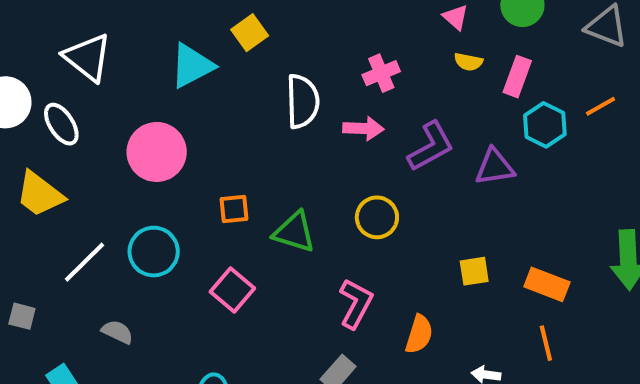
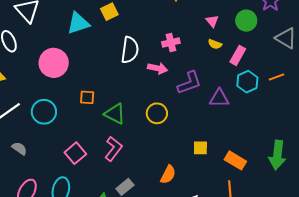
pink square: (232, 290) -> (75, 153), moved
pink L-shape: (356, 304) -> (113, 149), moved

